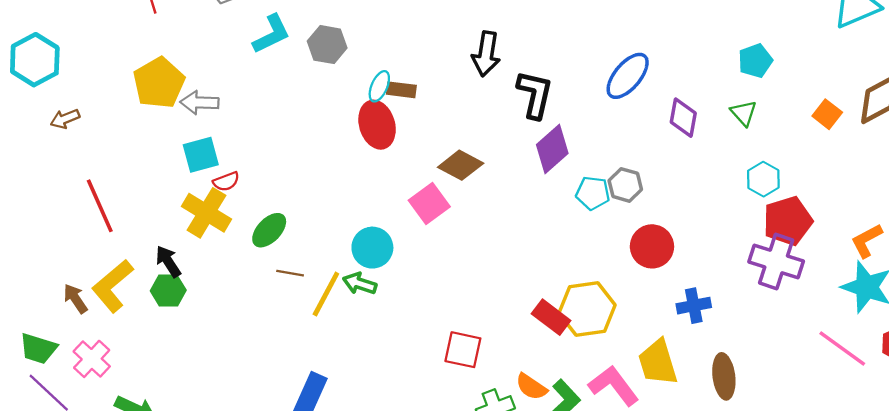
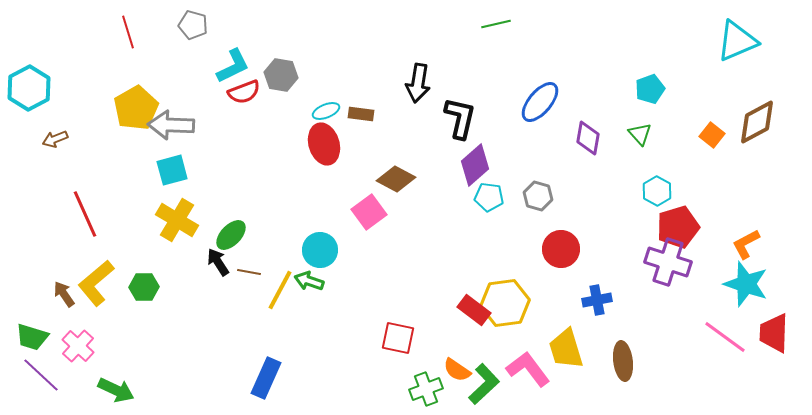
cyan ellipse: (379, 86) -> (326, 111), turned 44
brown rectangle: (401, 90) -> (361, 114), moved
gray arrow: (200, 103) -> (171, 125), size x1.4
red semicircle: (226, 181) -> (244, 92), moved, size x1.4
cyan pentagon: (593, 193) -> (489, 197), moved
black arrow: (168, 261) -> (218, 262), moved

